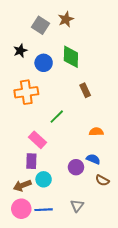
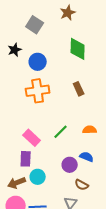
brown star: (66, 19) -> (68, 13), moved
green diamond: (71, 57) -> (78, 49), moved
orange cross: (26, 92) -> (38, 91), moved
green line: (57, 117) -> (61, 132), moved
brown semicircle: (102, 180) -> (82, 185), moved

